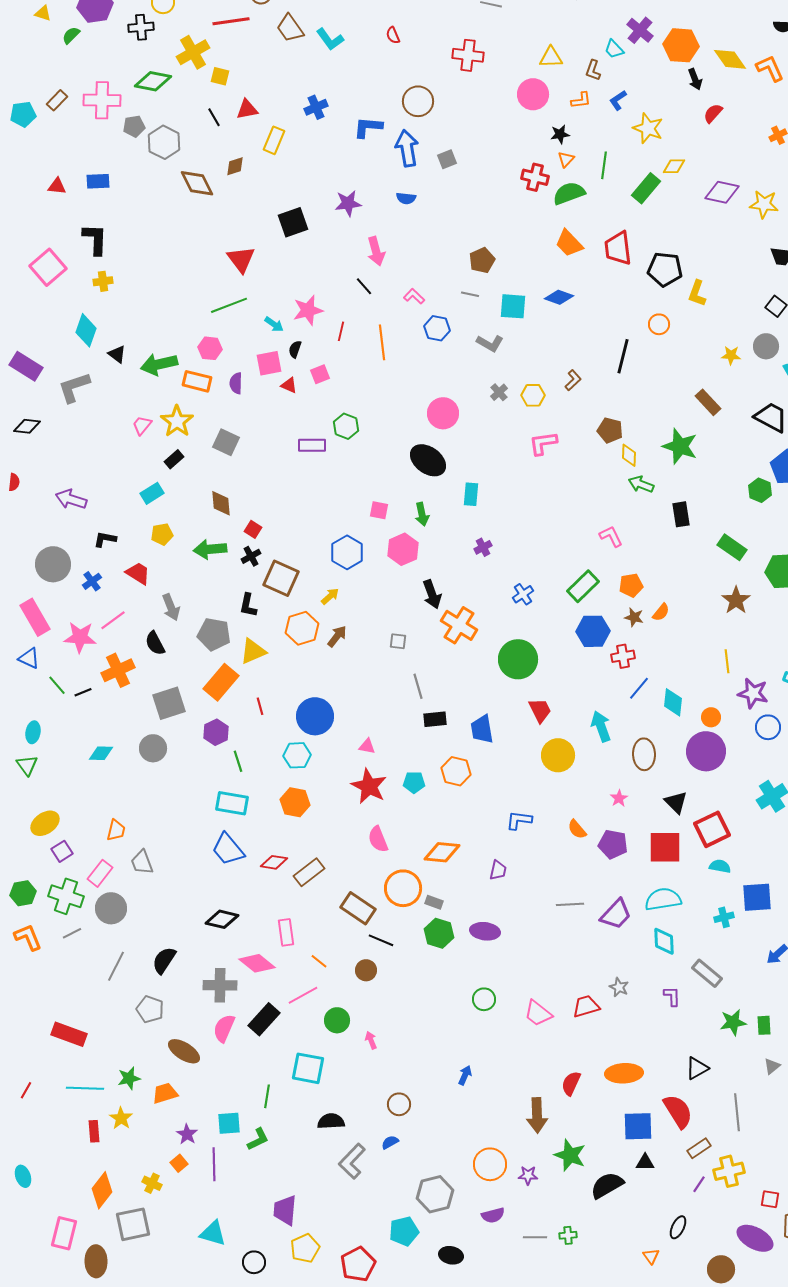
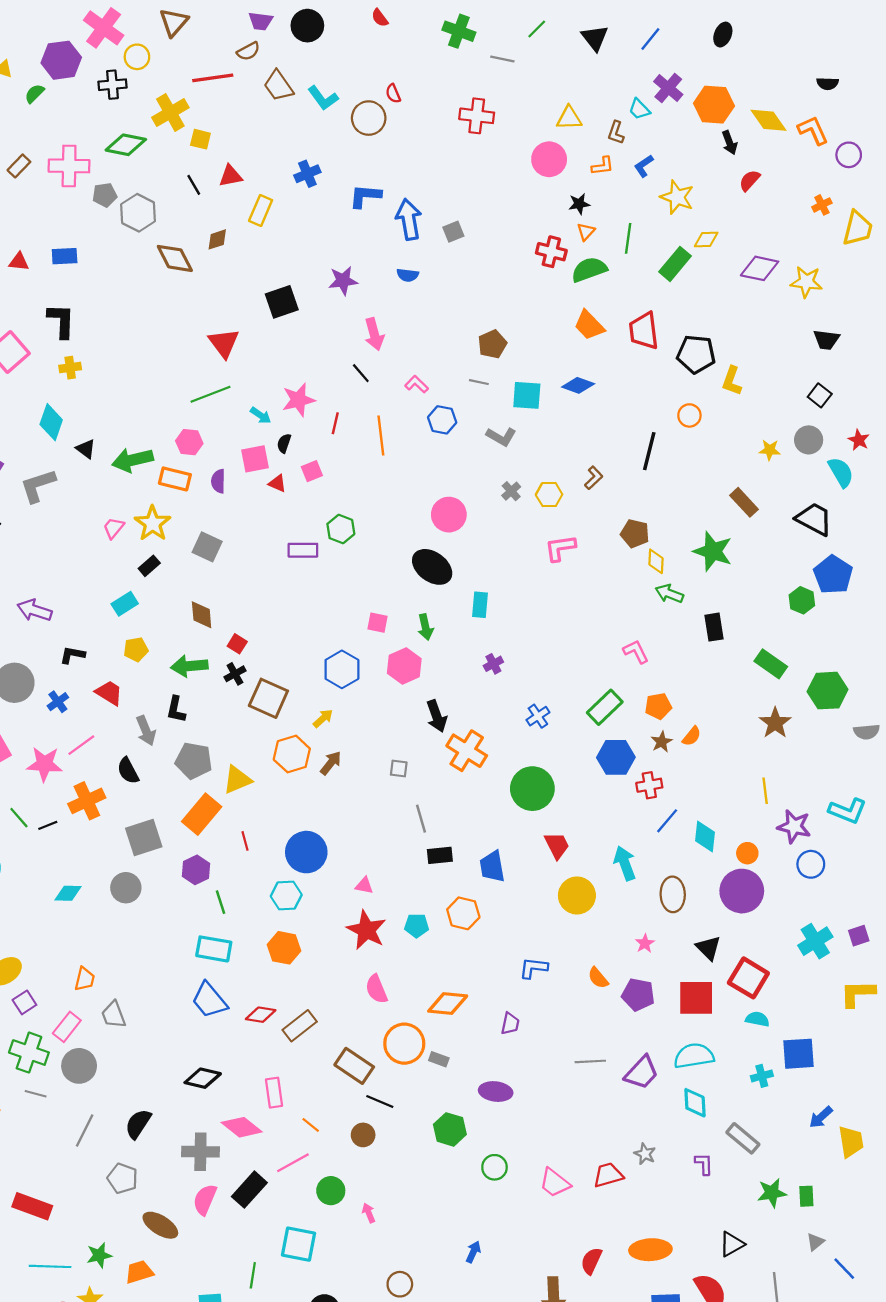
brown circle: (418, 101) -> (369, 118), moved
black L-shape: (248, 605) -> (176, 709), moved
brown star: (634, 617) -> (662, 742), turned 30
red square: (712, 829) -> (748, 978), turned -33
gray line: (72, 933) -> (36, 1094), turned 42
green hexagon: (439, 933) -> (450, 1129), moved

